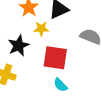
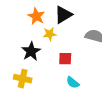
red square: (55, 58) -> (65, 59), size x0.6

